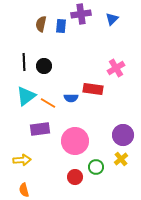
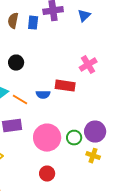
yellow cross: (121, 159) -> (93, 156), turned -32
green circle: (96, 167) -> (74, 138), moved

